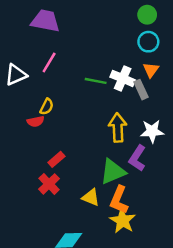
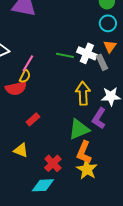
pink line: (49, 63) -> (28, 63), moved
red semicircle: (36, 121) -> (16, 88), size x1.5
red cross: (49, 184) -> (53, 163), moved
yellow triangle: (91, 197) -> (21, 150), moved

